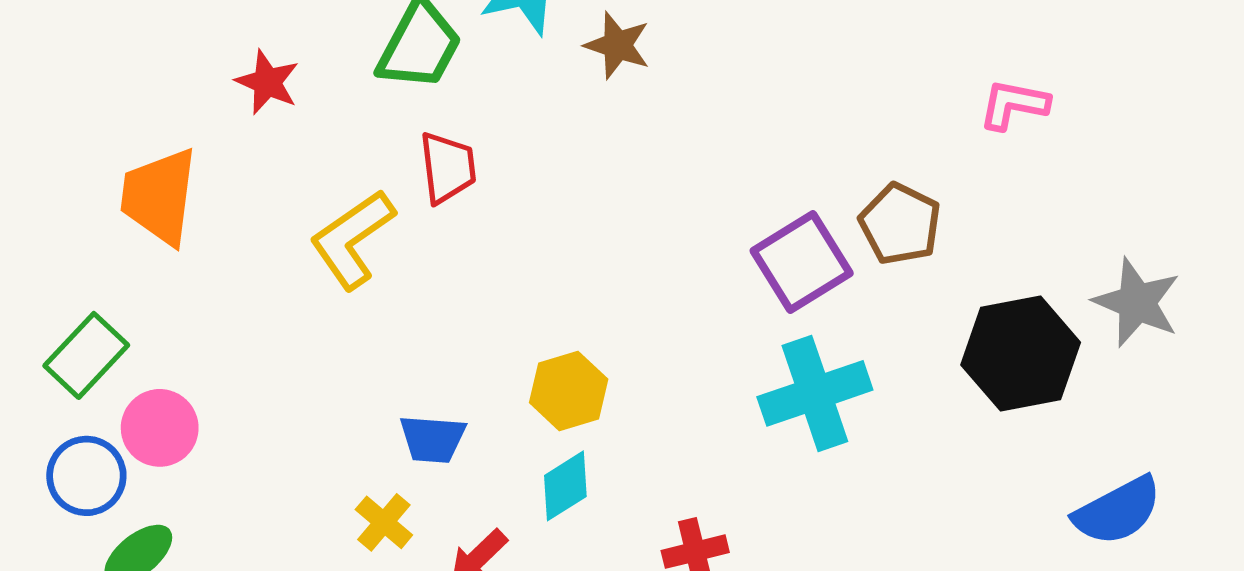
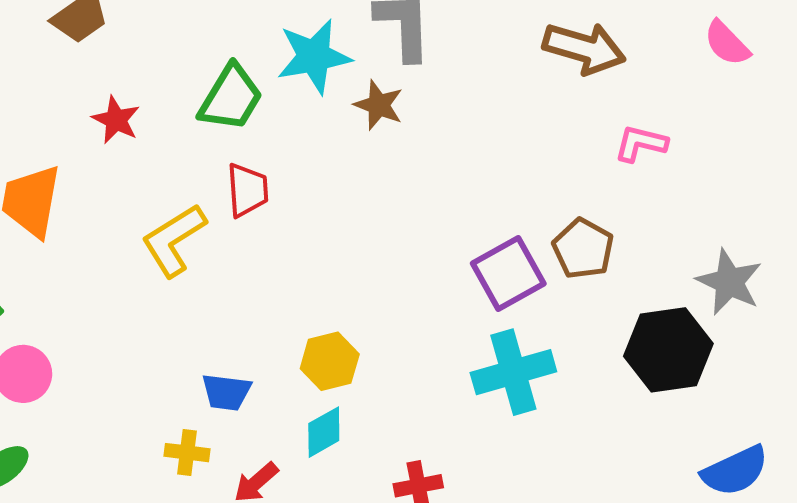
pink L-shape: (1014, 104) -> (641, 143), moved
gray star: (1137, 302) -> (729, 282), moved
yellow cross: (384, 522) -> (187, 453), turned -36

